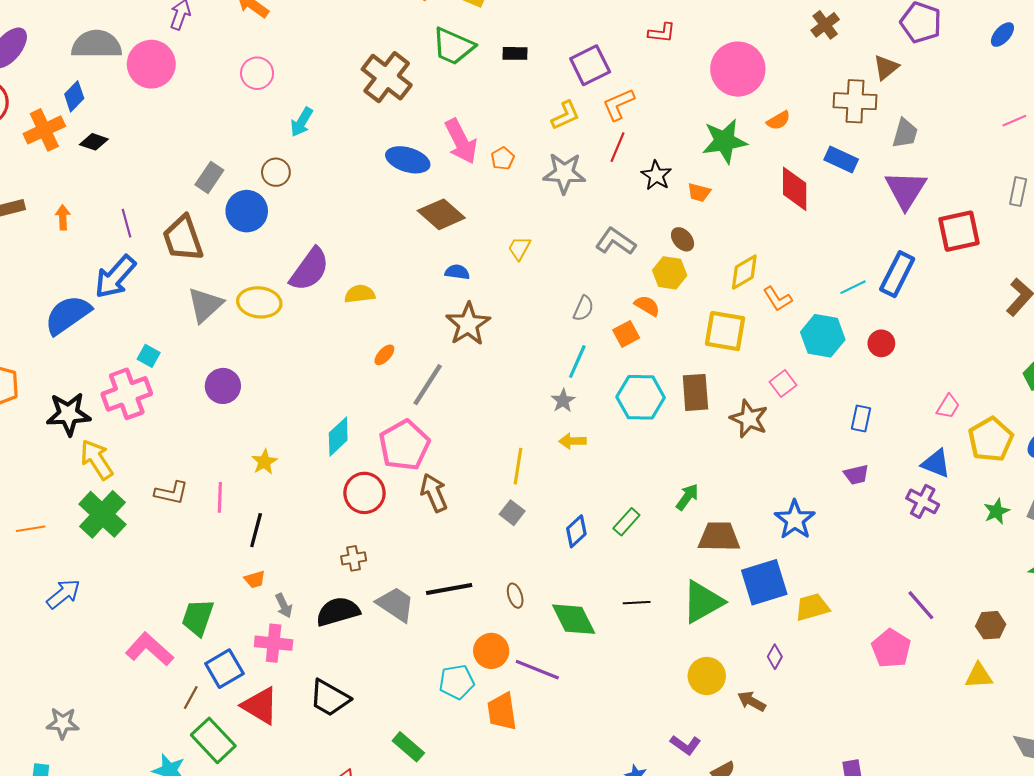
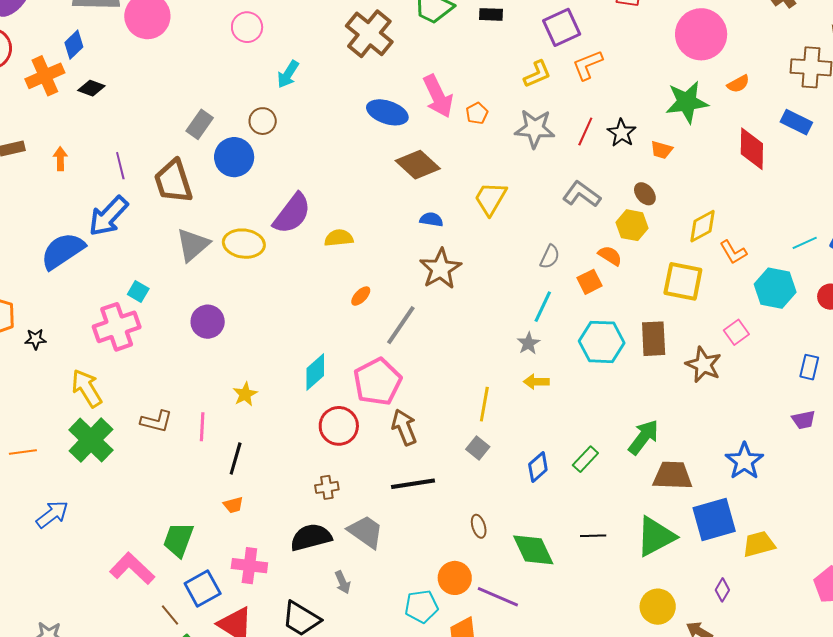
red line: (618, 147) -> (585, 131), moved
yellow trapezoid: (519, 248) -> (491, 198), size x1.5
black star: (68, 414) -> (35, 339), moved, size x0.5
green arrow: (687, 497) -> (643, 437), size x1.4
black line: (449, 589) -> (413, 484), moved
gray arrow: (284, 606) -> (343, 582), moved
brown line: (191, 697) -> (170, 615), turned -70

